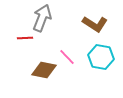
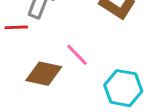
cyan hexagon: (101, 57) -> (123, 88), moved

